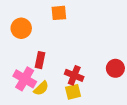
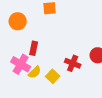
red cross: (74, 75) -> (73, 63), moved
yellow square: (73, 92) -> (53, 76), moved, turned -32

